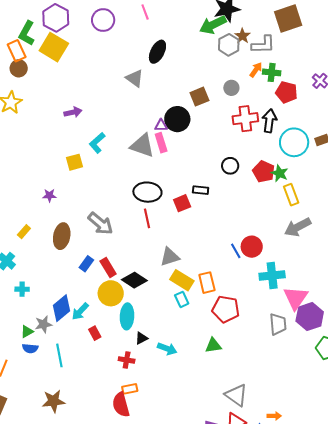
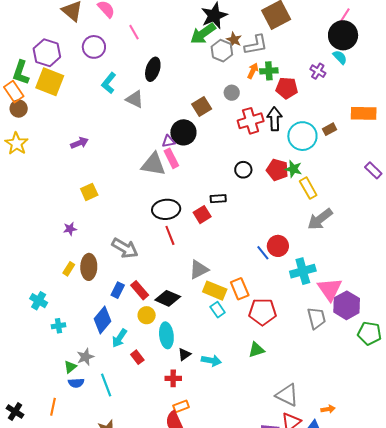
cyan L-shape: (97, 143) -> (109, 83), moved
yellow rectangle: (24, 232) -> (69, 269), moved
yellow circle: (111, 293) -> (147, 315), size x0.7
blue diamond: (61, 308) -> (103, 320), moved

